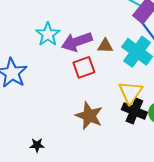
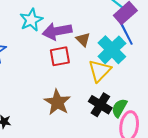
brown triangle: (105, 46) -> (83, 40), turned 35
yellow triangle: (130, 92) -> (100, 71), moved

